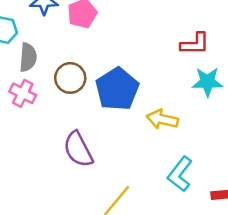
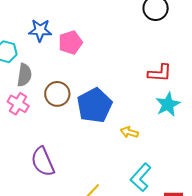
cyan star: (207, 82) -> (168, 104), turned -30
yellow arrow: (162, 119) -> (129, 132), size x0.7
purple semicircle: (78, 149) -> (43, 162), moved

